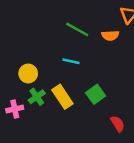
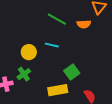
yellow circle: (28, 73) -> (29, 52), moved
yellow rectangle: (62, 97) -> (58, 90), moved, turned -66

